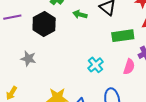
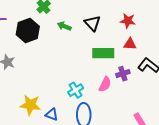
cyan cross: (96, 65) -> (76, 90), moved

